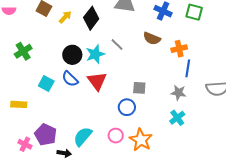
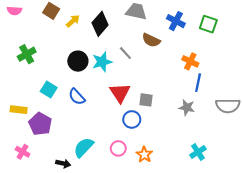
brown semicircle: (152, 38) -> (151, 40), moved
orange cross: (179, 49) -> (190, 61), turned 35
blue semicircle: (70, 79) -> (77, 97), moved
red triangle: (97, 81) -> (120, 93), moved
cyan cross: (177, 118) -> (198, 152), moved
purple pentagon: (46, 135) -> (40, 124), moved
orange star: (141, 140) -> (144, 155), size x0.7

